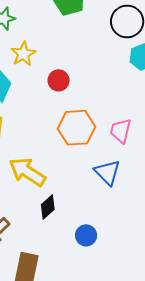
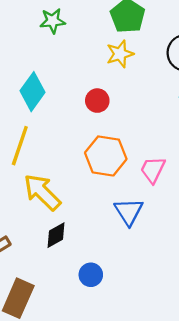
yellow star: (23, 54) -> (120, 54), moved

